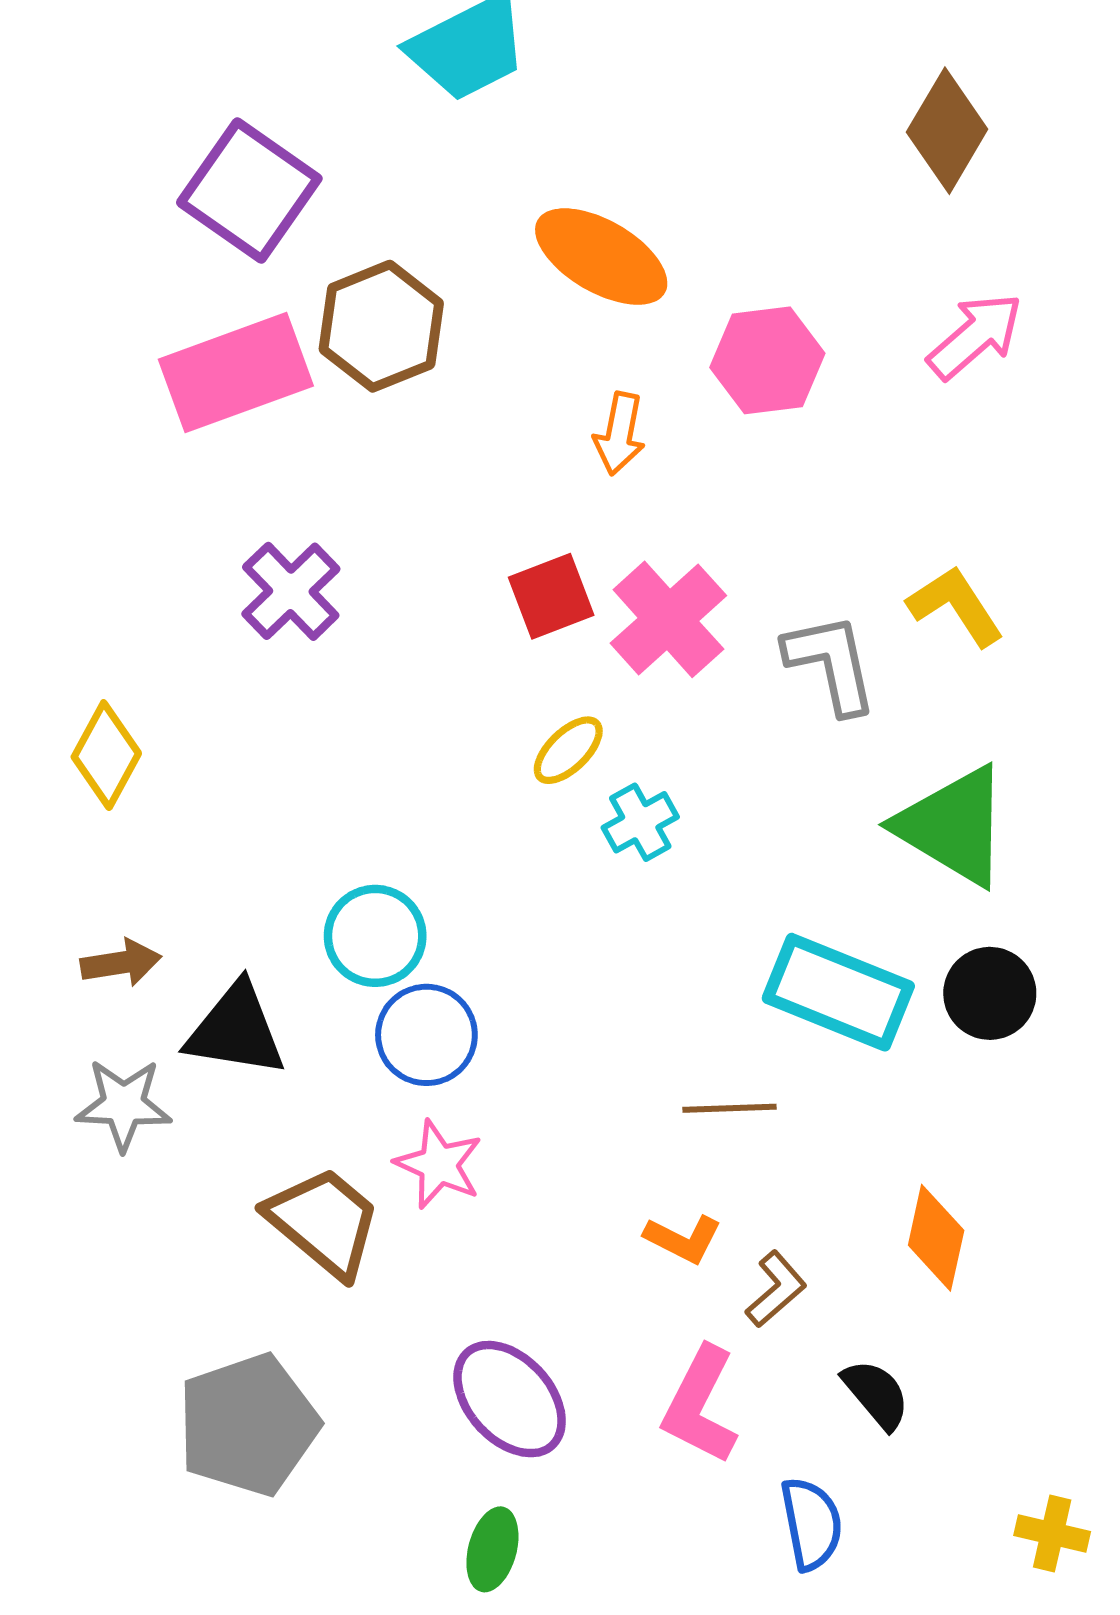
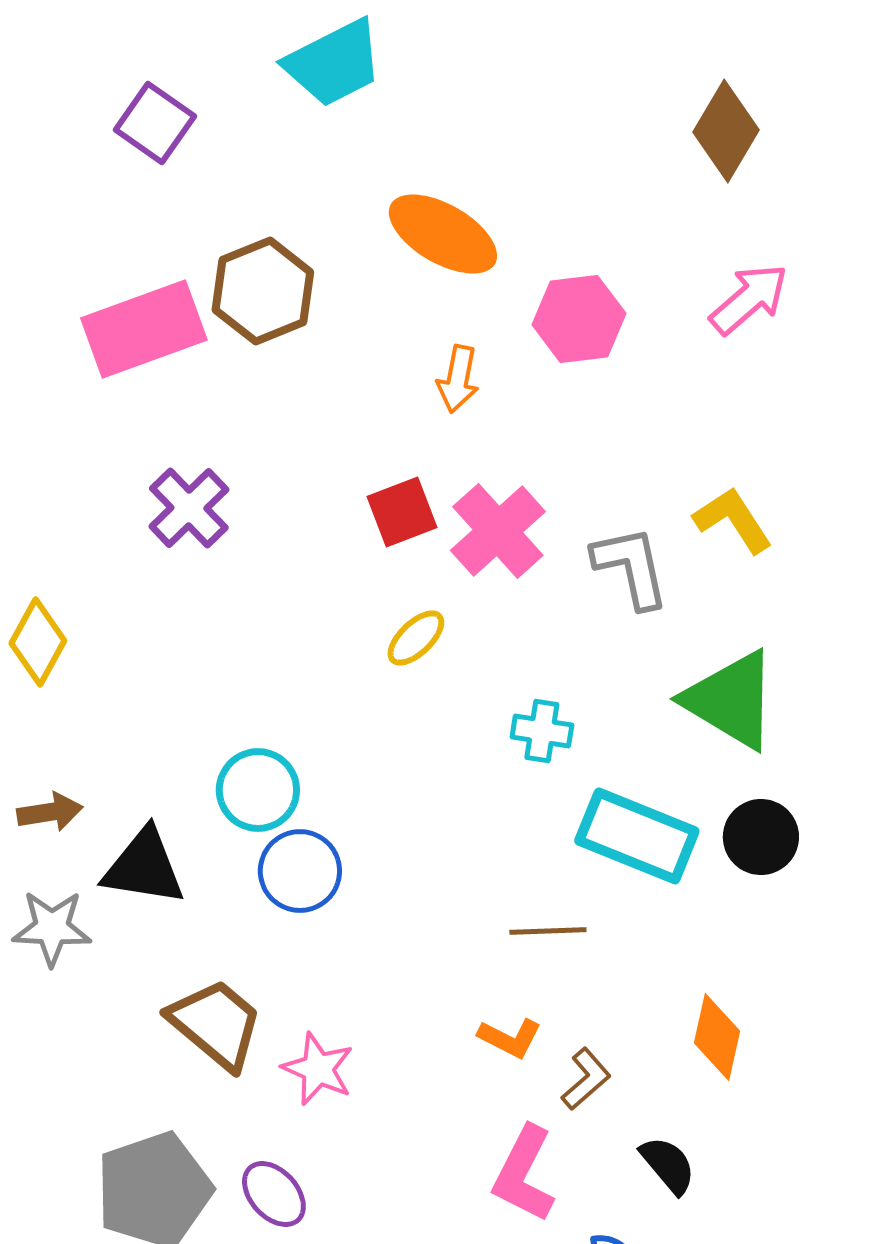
purple square: (249, 191) -> (155, 123), moved, size x0.7
cyan cross: (640, 822) -> (542, 731), moved, turned 38
pink star: (439, 1164) -> (318, 1069), moved
purple ellipse: (510, 1399) -> (274, 1194), moved, size x0.7

